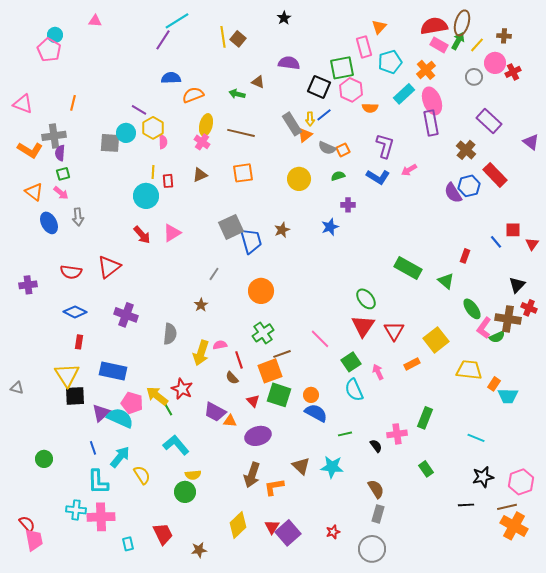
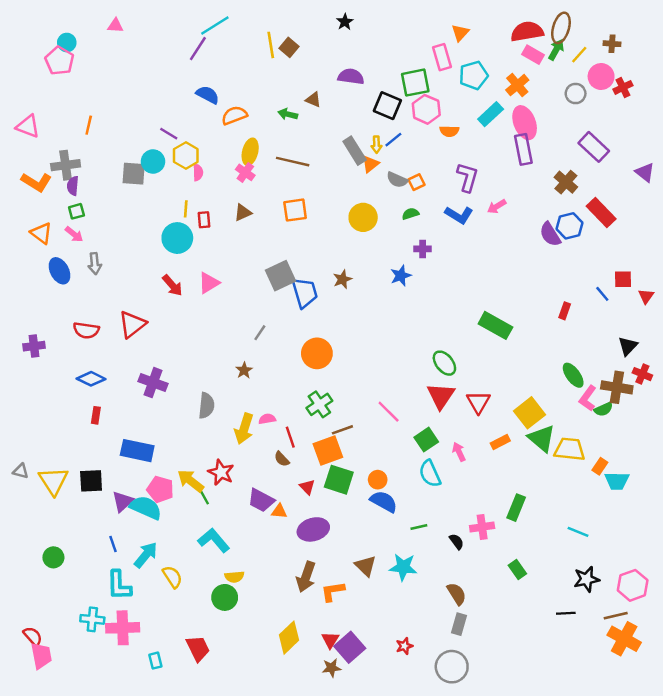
blue semicircle: (171, 78) -> (208, 95), turned 30
green triangle: (446, 281) -> (542, 438), moved, size x1.4
yellow triangle: (67, 375) -> (53, 481), moved
brown star: (199, 550) -> (332, 668), moved

